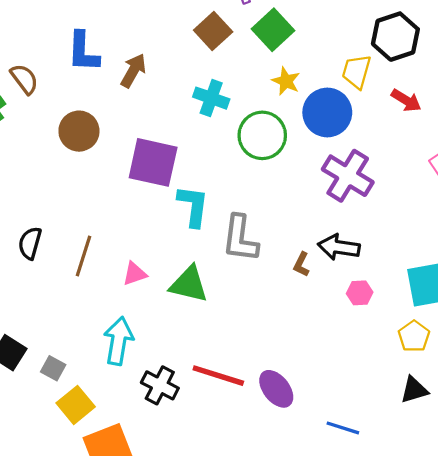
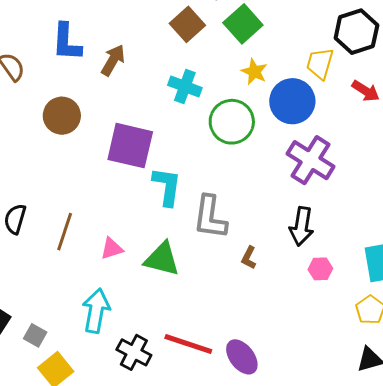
black arrow: (339, 247) -> (302, 226), turned -90
brown L-shape: (301, 264) -> (249, 258), moved

